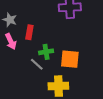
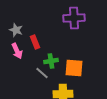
red rectangle: (29, 32) -> (35, 42), turned -32

